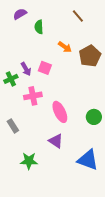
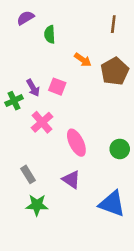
brown line: (78, 16) -> (113, 24), moved, turned 48
pink cross: (33, 96) -> (42, 122), turned -30
gray rectangle: (13, 126) -> (28, 174), moved

